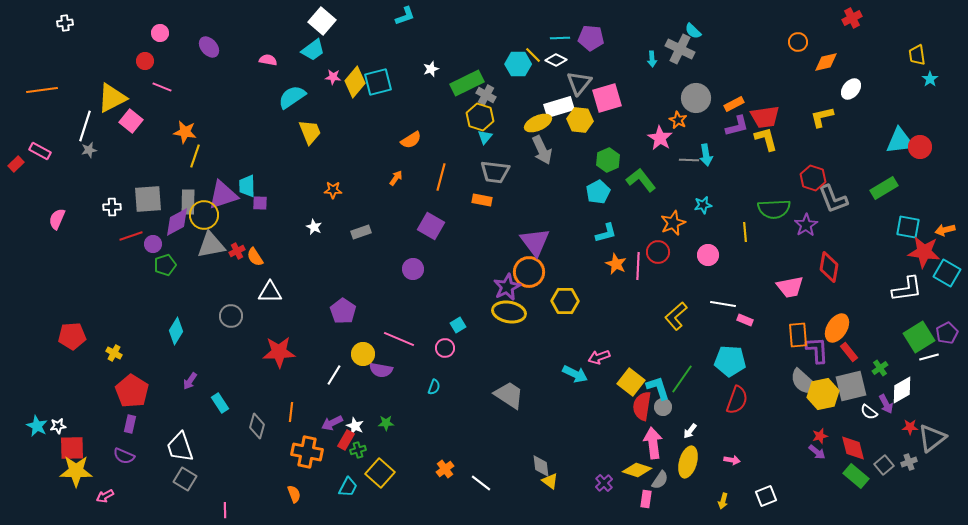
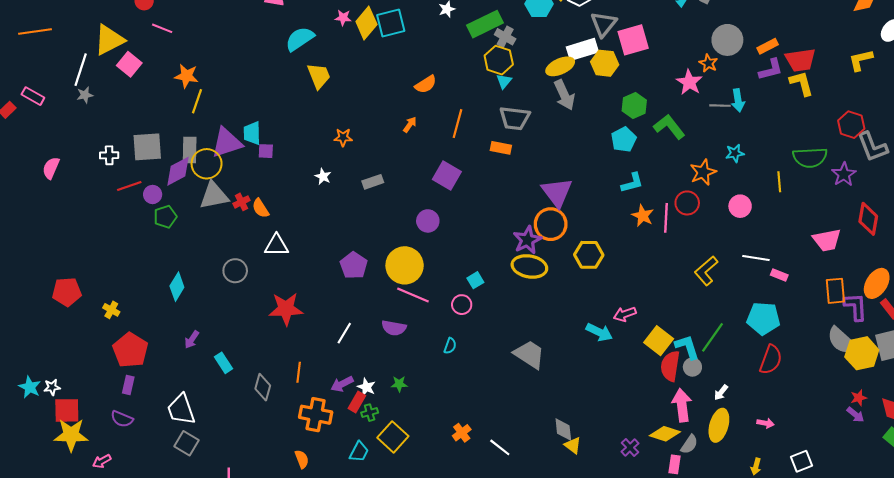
yellow circle: (363, 354) -> (405, 265), moved, size x1.5

